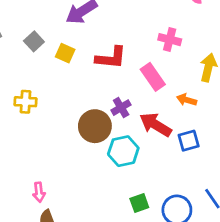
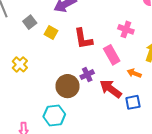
red L-shape: (111, 58) -> (83, 39), turned 70
yellow cross: (25, 102) -> (20, 64), turned 35
cyan hexagon: (123, 151) -> (54, 115), moved

